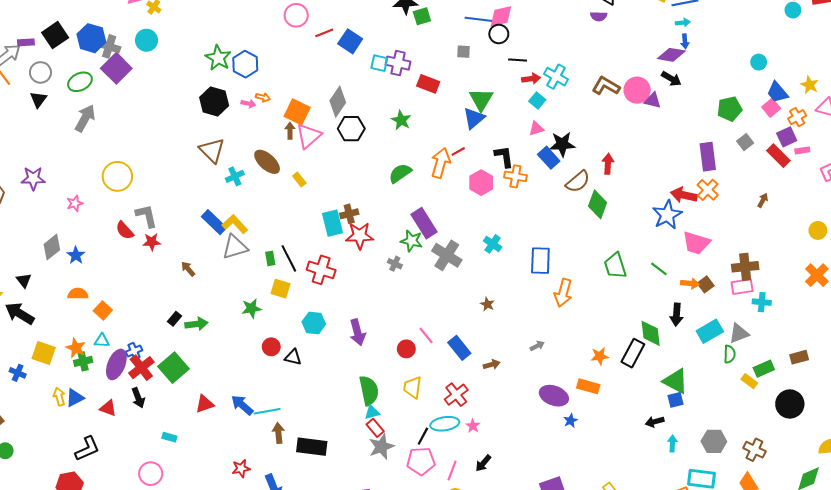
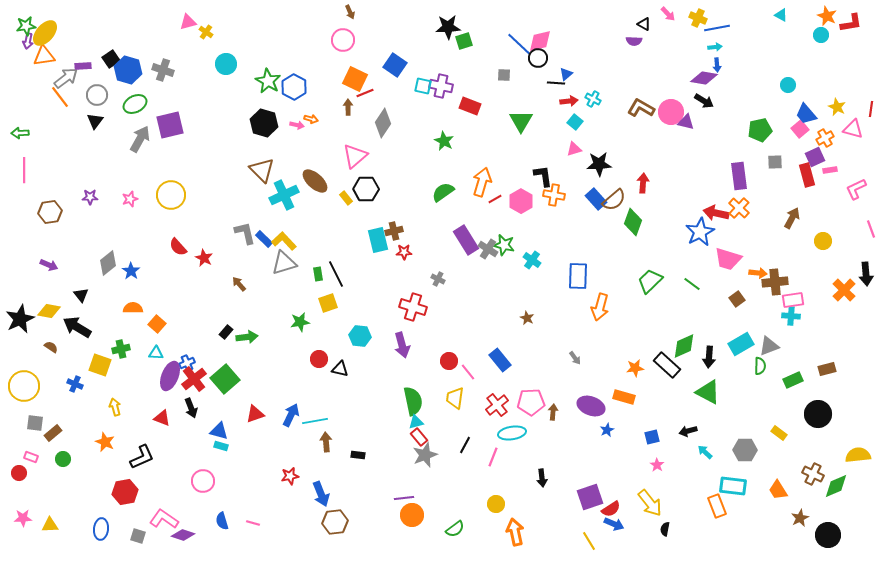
blue line: (479, 19) -> (519, 44), turned 36
red line: (324, 33) -> (365, 93), moved
black square: (55, 35) -> (111, 59), size x0.7
blue hexagon: (91, 38) -> (128, 70), moved
cyan circle: (146, 40) -> (226, 64), moved
purple square: (116, 68) -> (170, 125), moved, turned 32
cyan cross: (556, 77) -> (593, 99), size x0.7
orange square: (297, 112) -> (355, 79), moved
blue triangle: (474, 118) -> (566, 74), moved, size x0.6
black hexagon: (351, 129) -> (366, 189), moved
brown arrow: (290, 131) -> (348, 107), moved
gray square: (745, 142) -> (775, 162), turned 35
red line: (458, 151) -> (495, 199), moved
red rectangle: (778, 156) -> (807, 175), turned 30
blue rectangle: (549, 158) -> (596, 199), moved
cyan cross: (235, 176) -> (284, 195), size x1.6
purple star: (33, 178) -> (90, 197), size x0.7
brown arrow: (763, 200) -> (792, 218), size x1.5
pink star: (75, 203) -> (130, 199), moved
gray L-shape: (146, 216) -> (245, 233), moved
blue rectangle: (214, 222) -> (264, 239), size x0.7
yellow circle: (818, 230) -> (823, 241), moved
red star: (360, 236) -> (404, 252), size x0.6
green star: (412, 241) -> (504, 245), moved
red star: (152, 242) -> (204, 258), turned 30
gray cross: (447, 255) -> (488, 249), moved, size x0.7
green trapezoid: (615, 266) -> (650, 281), turned 64
red cross: (321, 270) -> (413, 307), moved
orange arrow: (690, 283) -> (758, 273), moved
pink rectangle: (742, 287) -> (793, 300), moved
yellow square: (281, 289) -> (328, 303), turned -36
black arrow: (677, 315) -> (709, 357), moved
green diamond: (651, 333) -> (684, 346), turned 72
pink line: (426, 335) -> (468, 372), moved
gray arrow: (537, 346) -> (575, 358), turned 80
orange star: (76, 348) -> (105, 442), moved
black rectangle: (633, 353) -> (667, 365), turned -76
green cross: (83, 361) -> (121, 349), moved
brown arrow: (492, 364) -> (553, 412), moved, turned -70
yellow rectangle: (749, 381) -> (779, 433), moved
blue triangle: (75, 398) -> (219, 431), moved, turned 42
blue square: (676, 400) -> (652, 437), moved
blue arrow: (242, 405) -> (291, 415), turned 75
cyan ellipse: (445, 424) -> (512, 433), moved
pink star: (473, 426) -> (657, 465), moved
cyan arrow: (672, 443) -> (705, 452), turned -49
black rectangle: (312, 447) -> (358, 455), size x0.5
brown cross: (754, 450) -> (813, 474), moved
pink pentagon: (421, 461) -> (531, 402), moved
black arrow: (483, 463) -> (542, 478), moved, turned -48
pink line: (452, 470) -> (493, 457), moved

